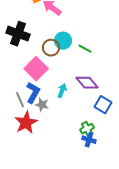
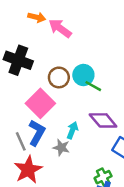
cyan circle: (63, 41) -> (83, 75), moved
green line: (85, 49) -> (93, 86), moved
gray star: (42, 105) -> (61, 148), moved

